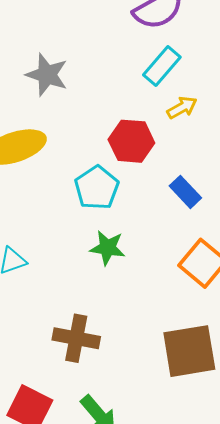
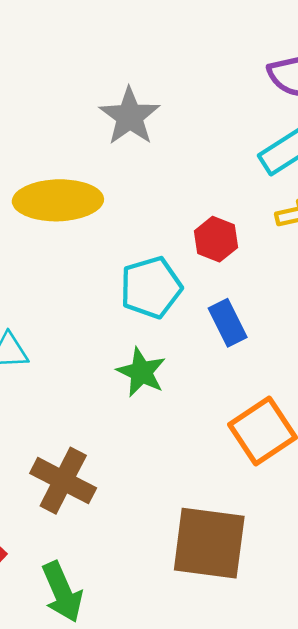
red hexagon: (131, 141) -> (216, 239), size x0.7
blue rectangle: (185, 192) -> (228, 323), moved

